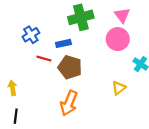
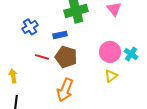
pink circle: (118, 39) -> (110, 52), moved
red line: (44, 59) -> (42, 57), moved

